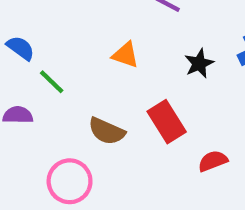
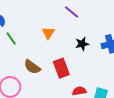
orange triangle: (125, 55) -> (48, 33), turned 32

